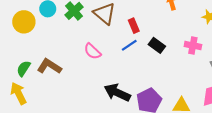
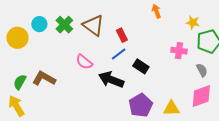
black rectangle: (157, 45) -> (141, 66), moved
black arrow: (117, 93) -> (111, 80), moved

